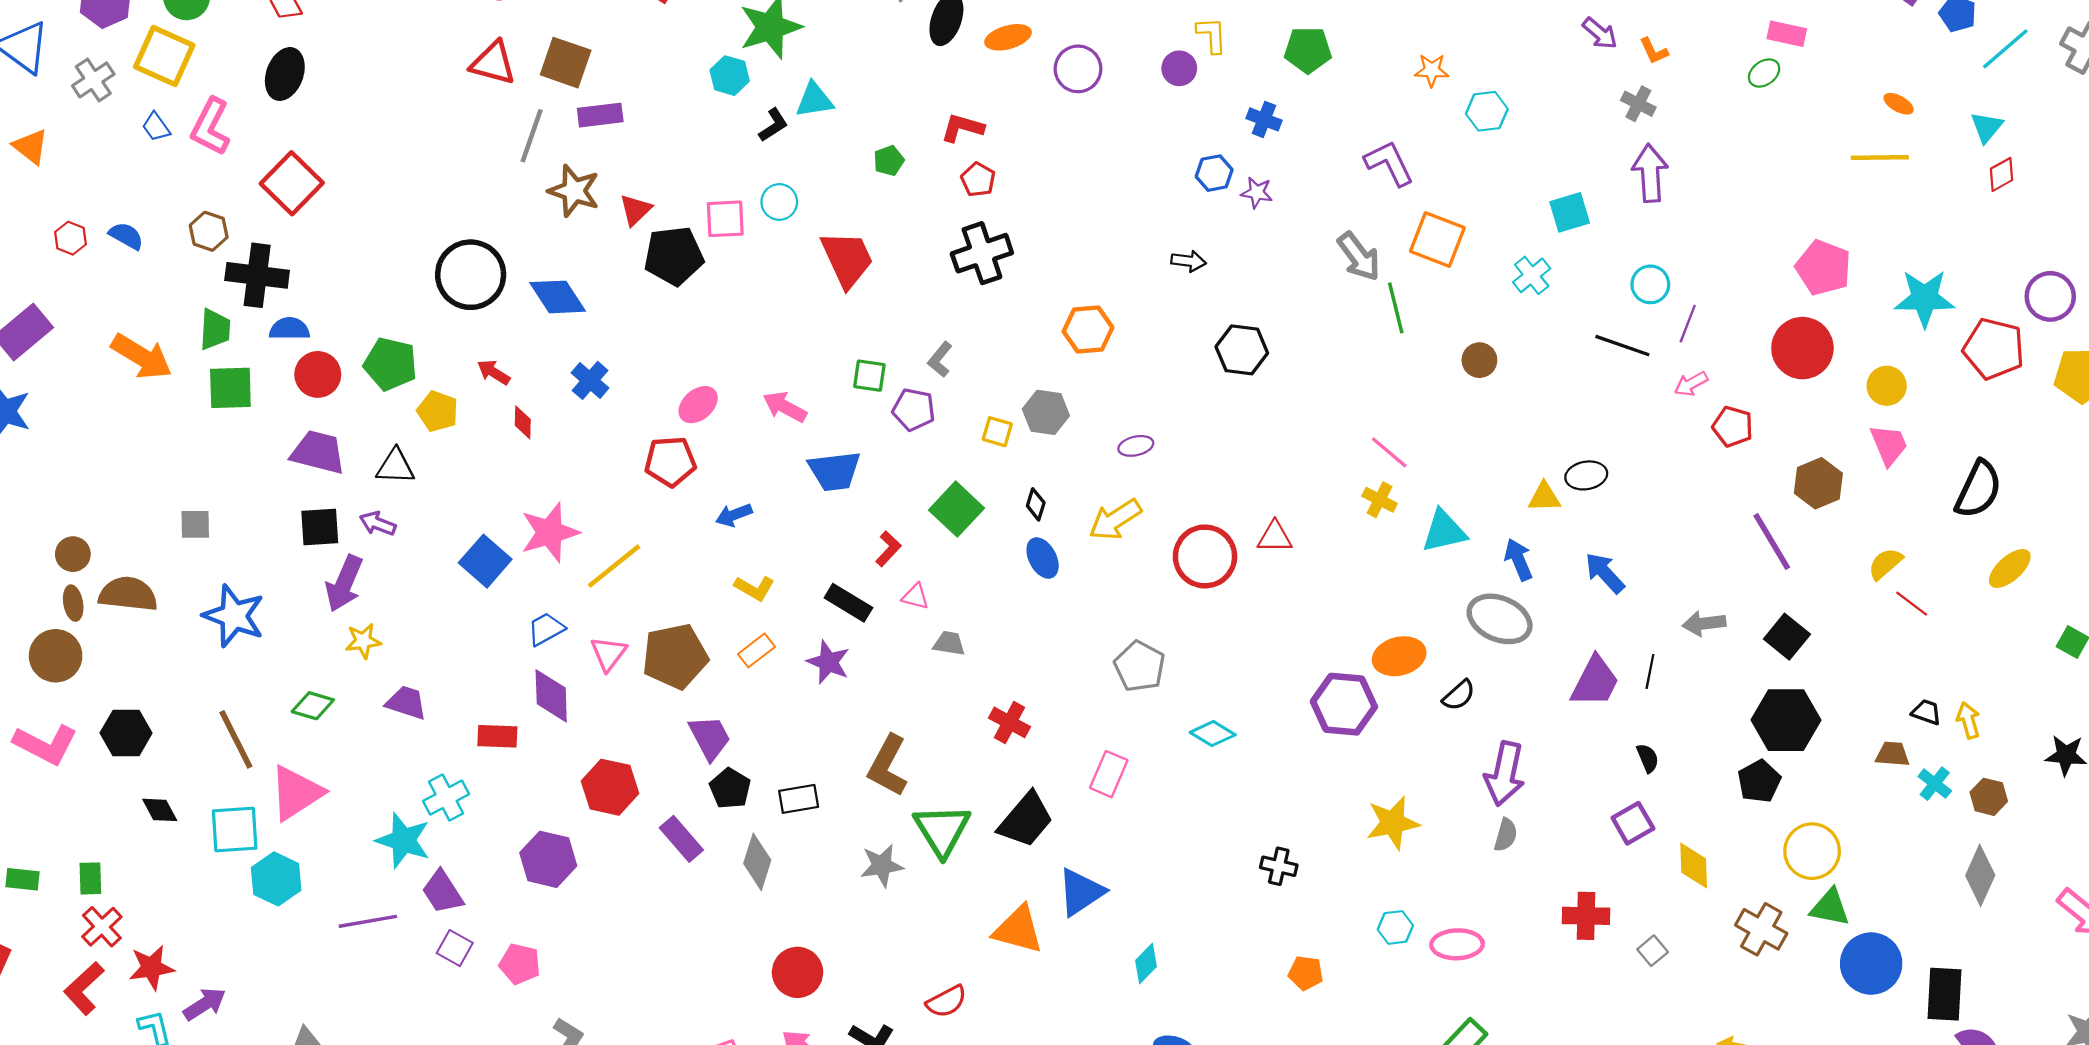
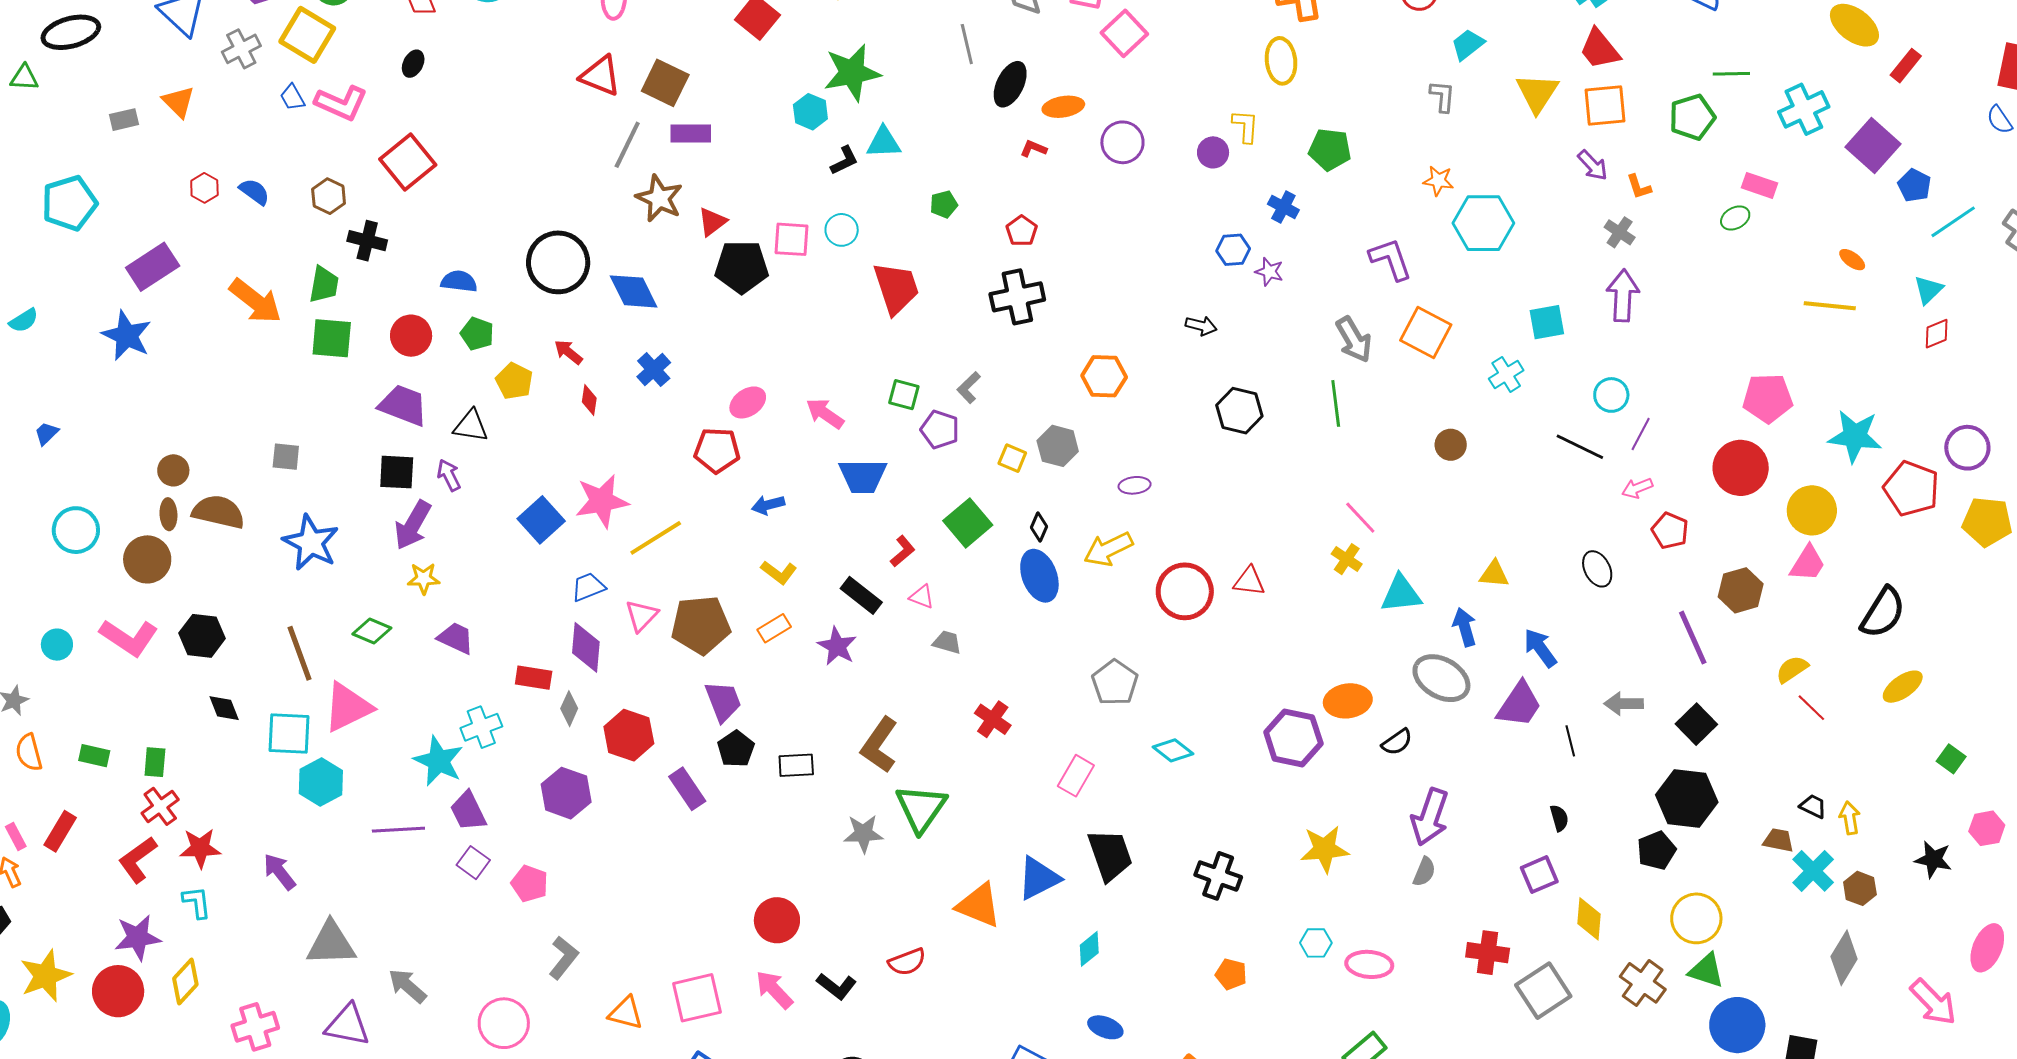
black ellipse: (285, 74) -> (413, 64), size x0.6
cyan hexagon: (1487, 111) -> (1483, 223), size x1.6
pink L-shape: (210, 127) -> (341, 103), turned -100
red L-shape: (962, 128) -> (1033, 149), moved, size x0.7
pink pentagon: (1823, 268) -> (1768, 398), turned -30
black cross: (257, 275) -> (367, 241), size x0.7
green line: (1396, 308) -> (1336, 403), moved
blue semicircle: (289, 329) -> (459, 281), moved
green pentagon: (390, 364) -> (477, 334), size x0.7
yellow circle: (1887, 386) -> (1812, 510), size x1.4
pink trapezoid: (1889, 445) -> (1808, 563), turned 48
black ellipse: (1586, 475) -> (1597, 569), moved, turned 66
purple arrow: (378, 524) -> (449, 475), turned 36
blue ellipse: (1043, 558) -> (1039, 576), size x1.4
black line: (1650, 671) -> (1570, 741), turned -32
purple trapezoid: (1595, 682) -> (1519, 704), moved
cyan cross: (1935, 784) -> (1813, 871), size x1.4
black trapezoid: (1026, 820) -> (1110, 855), moved, turned -66
gray diamond: (757, 862) -> (569, 709), moved, size x0.7
black cross: (1279, 866) -> (1218, 876), size x1.4
gray square: (1653, 951) -> (1543, 991), size x2.0
purple arrow: (205, 1004) -> (280, 872), moved, turned -102

